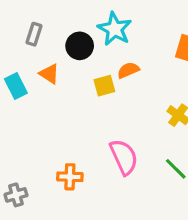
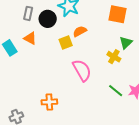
gray rectangle: (34, 34) -> (28, 13), moved
pink semicircle: (124, 157) -> (82, 70), moved

